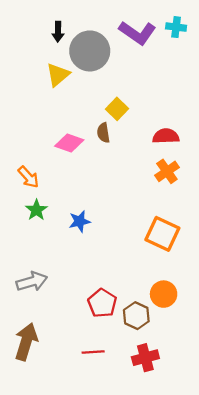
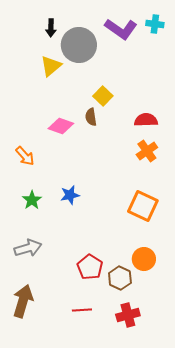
green star: (36, 210) -> (32, 200), moved

